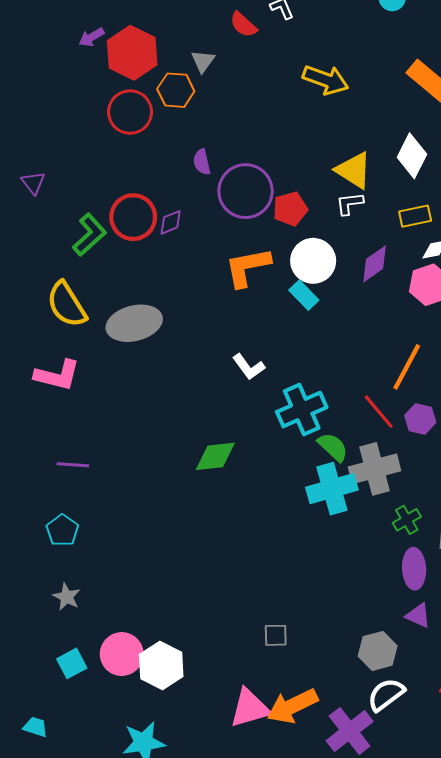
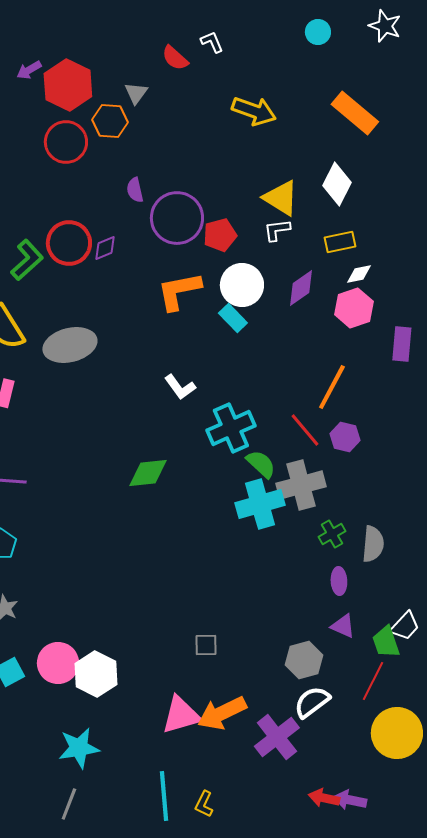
purple ellipse: (414, 569) -> (339, 581), size x0.7

